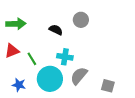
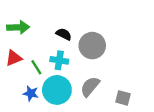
gray circle: (81, 20) -> (92, 46), moved, size x1.5
cyan cross: (65, 57) -> (59, 60), moved
blue star: (19, 85) -> (31, 93), moved

